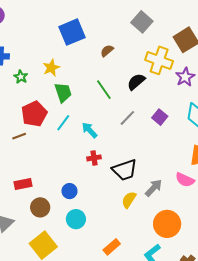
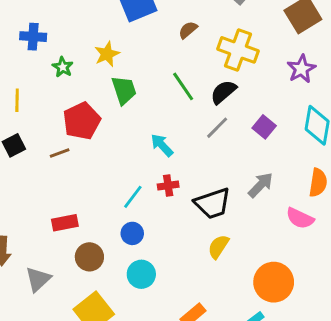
yellow cross: (159, 60) -> (238, 50), moved
black semicircle: (136, 82) -> (223, 92), moved
cyan line: (63, 123) -> (133, 197), moved
gray arrow: (154, 188) -> (261, 185), moved

